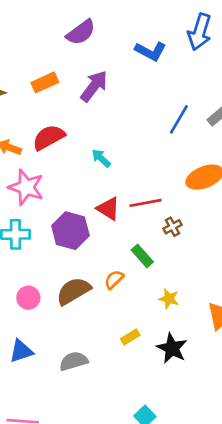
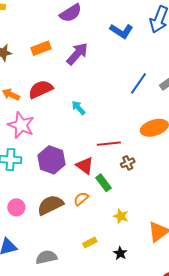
red triangle: (108, 209) -> (85, 166), moved
black star: (172, 348) -> (120, 253), size x0.6

